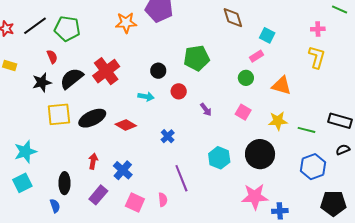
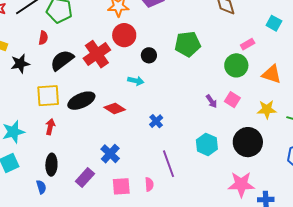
cyan square: (267, 35) -> (274, 23), moved
red semicircle: (52, 57) -> (43, 38), turned 32
green circle: (246, 78) -> (236, 65), size x1.5
black star: (42, 82) -> (20, 64), moved
red circle: (179, 91) -> (124, 35), moved, size x1.5
purple arrow: (206, 110) -> (211, 101), moved
red arrow: (93, 161) -> (50, 127), moved
pink square: (135, 203) -> (121, 186), turned -30

